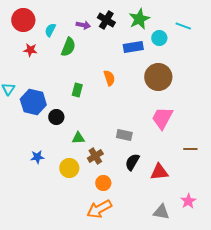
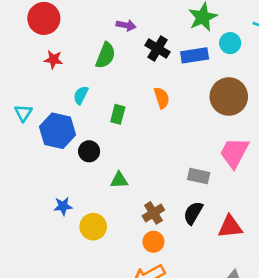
black cross: (106, 20) -> (158, 49), moved
cyan semicircle: (50, 30) -> (81, 95), moved
gray rectangle: (124, 135) -> (199, 176), moved
brown cross: (95, 156) -> (153, 213), moved
yellow circle: (69, 168) -> (93, 227), moved

